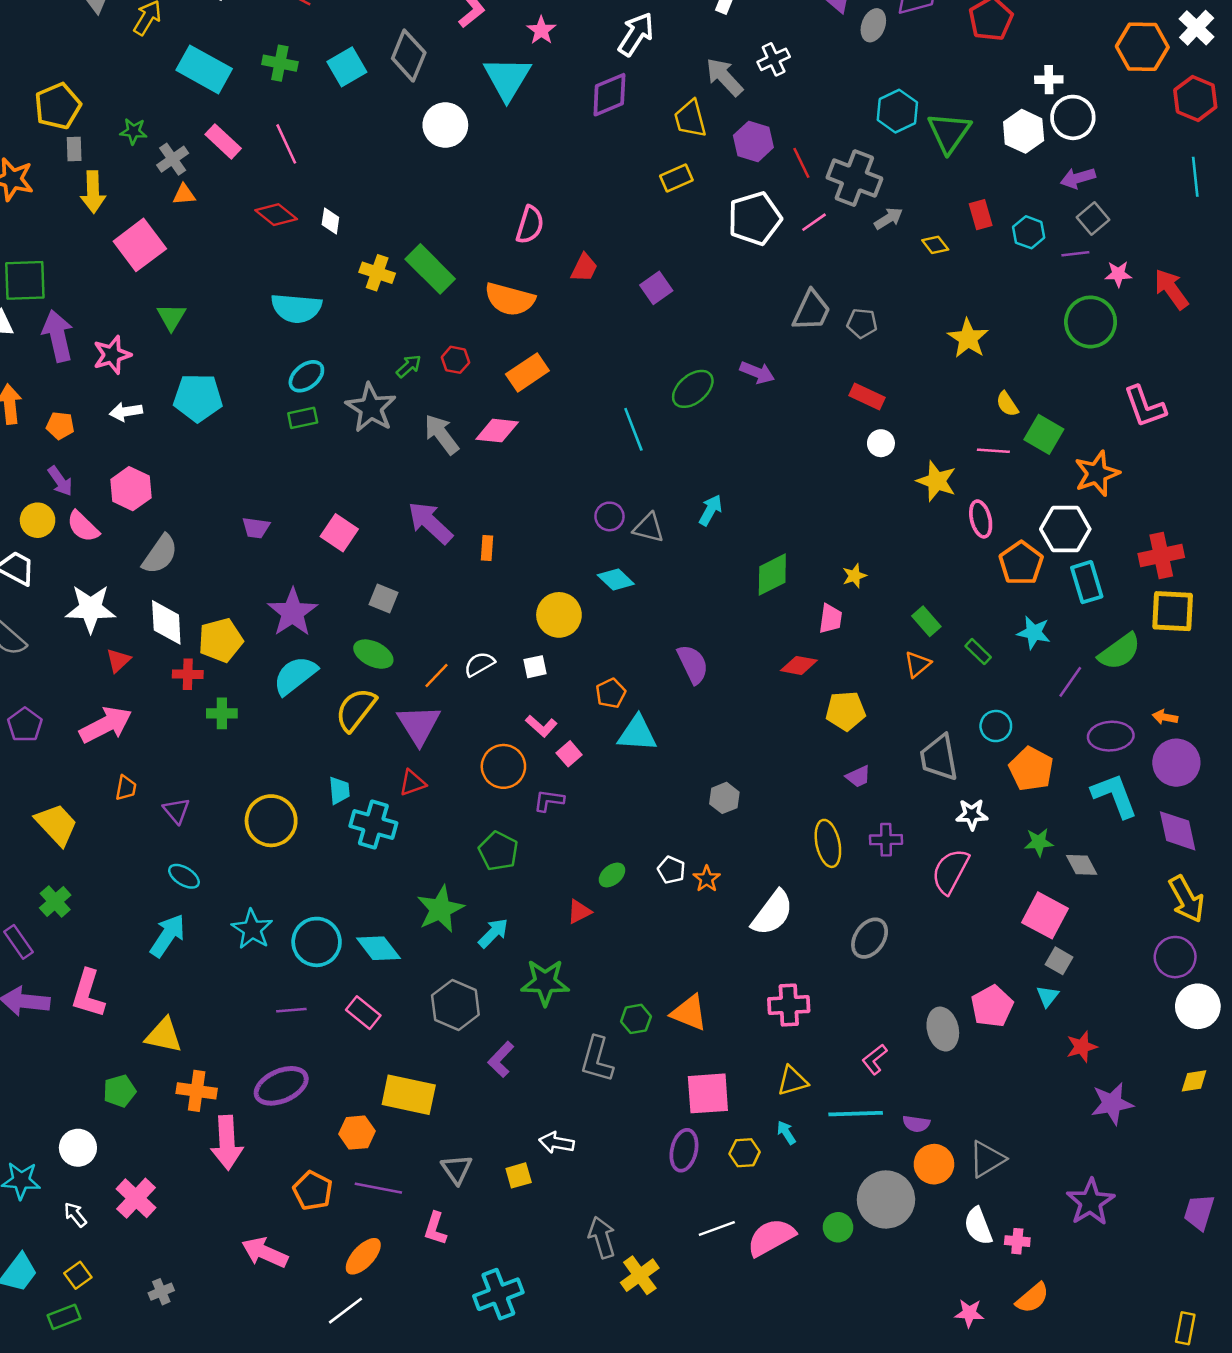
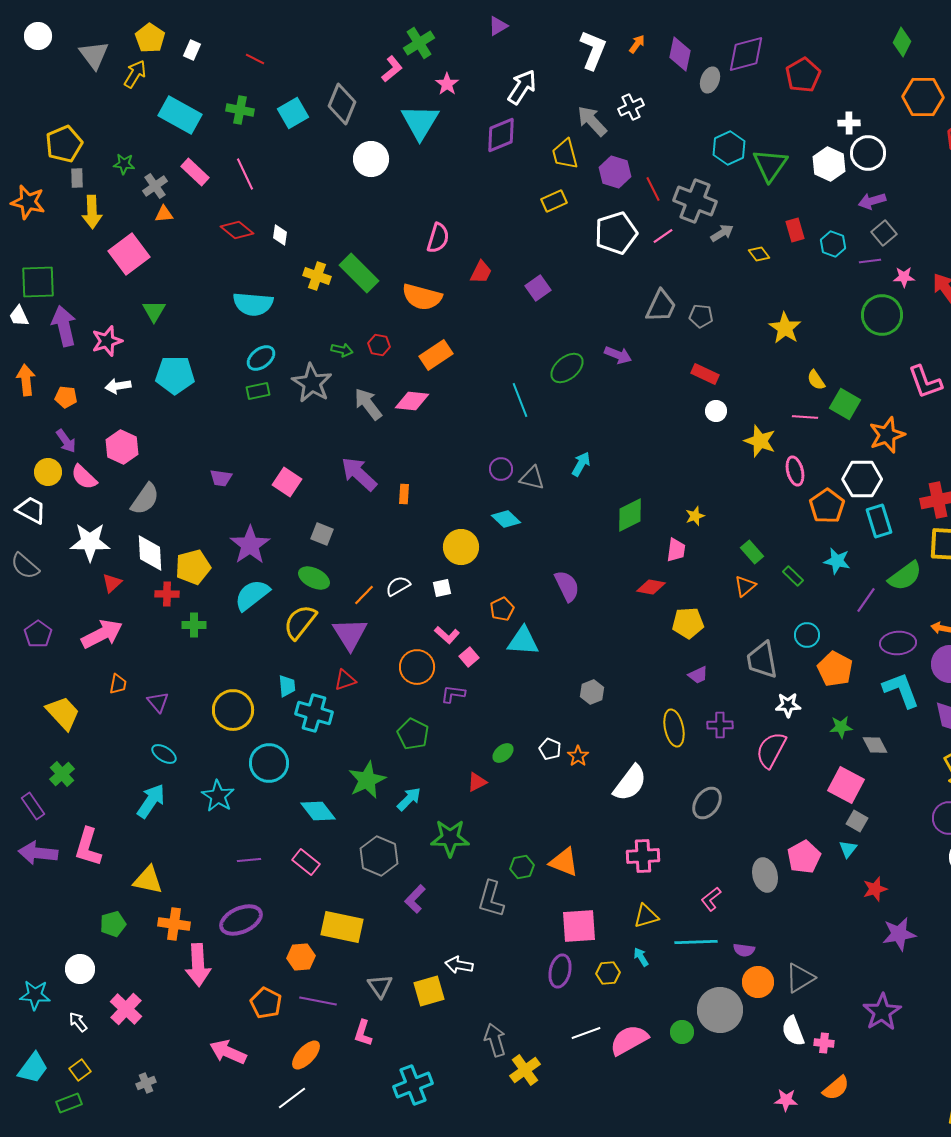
green arrow: (409, 366) -> (342, 350), turned 55
cyan circle: (317, 942) -> (269, 763), moved
yellow square: (519, 1175) -> (429, 991), size x1.5

